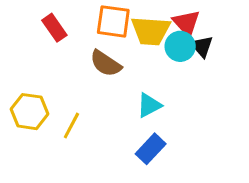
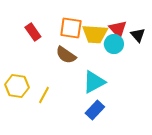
black triangle: (202, 46) -> (138, 35), moved
cyan triangle: (149, 105) -> (94, 82), size x1.4

